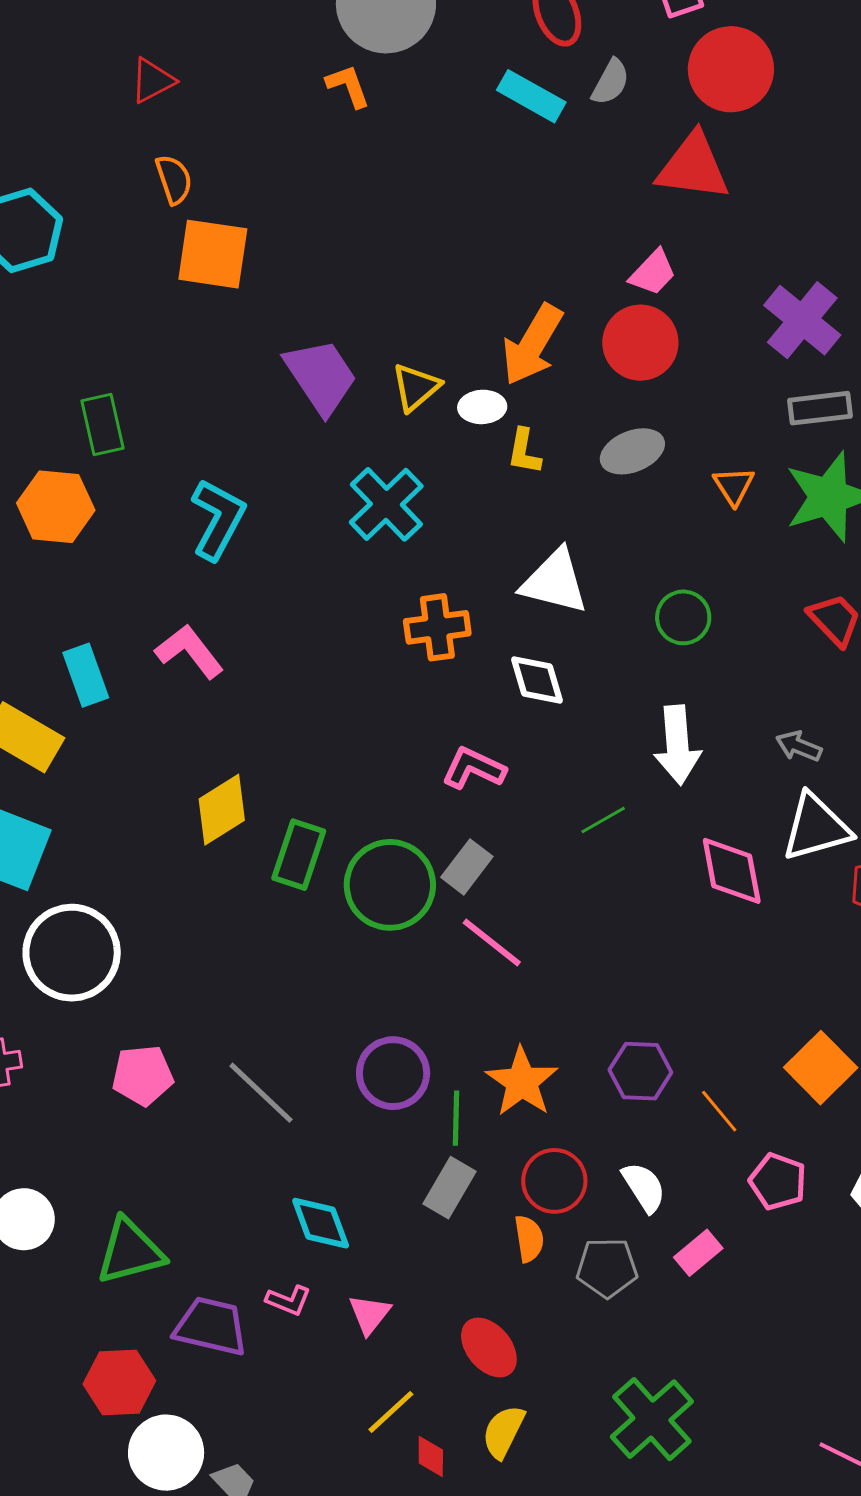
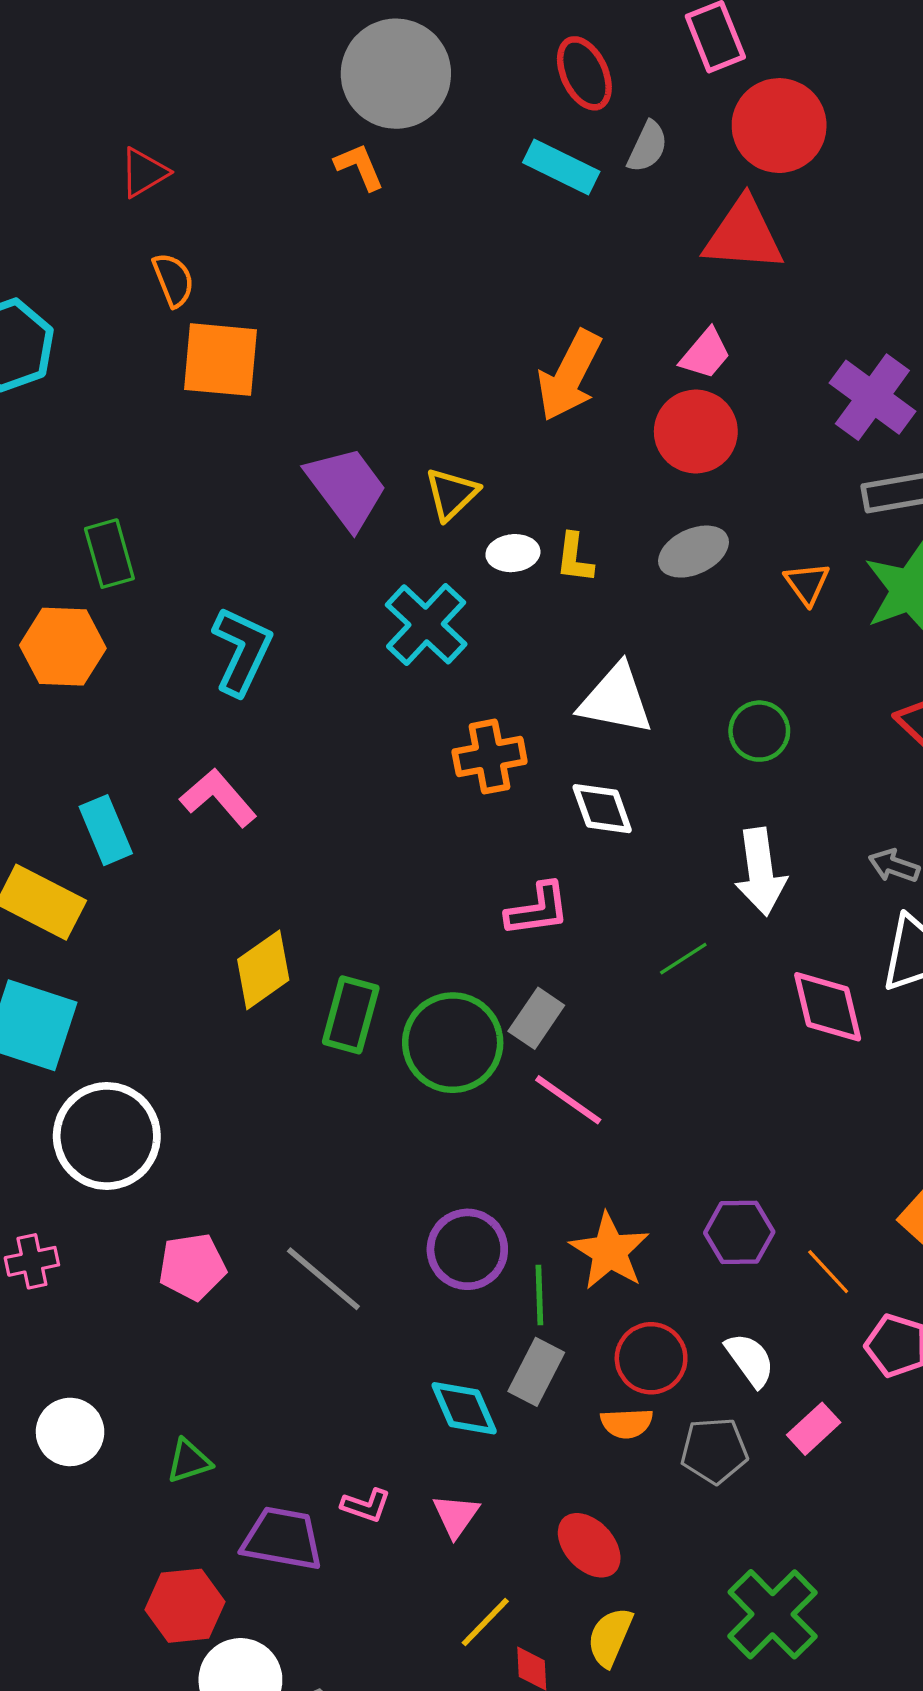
orange arrow: (532, 345) -> (569, 376), moved
white ellipse: (482, 407) -> (513, 553), moved
pink L-shape: (474, 768) -> (538, 909), turned 150
cyan diamond: (321, 1223) -> (464, 1408), moved
orange semicircle: (529, 1239) -> (627, 1423), turned 99
green triangle: (130, 1251) -> (189, 1461), size x0.6

